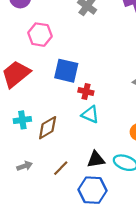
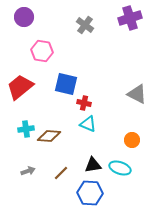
brown diamond: (48, 128) -> (49, 136), turned 35

